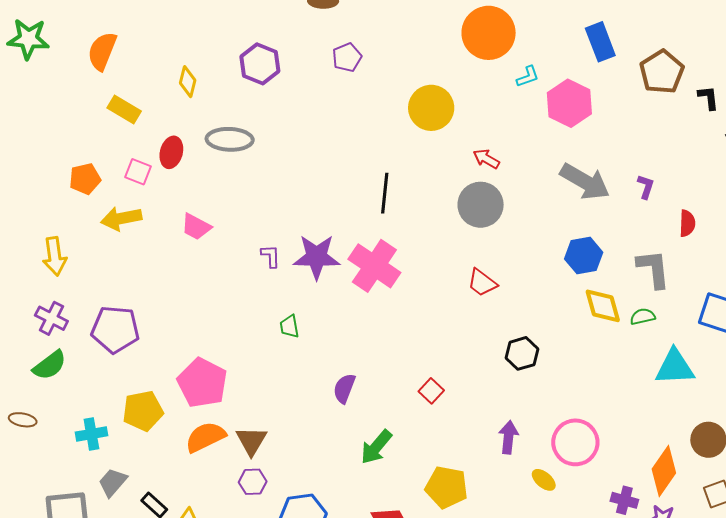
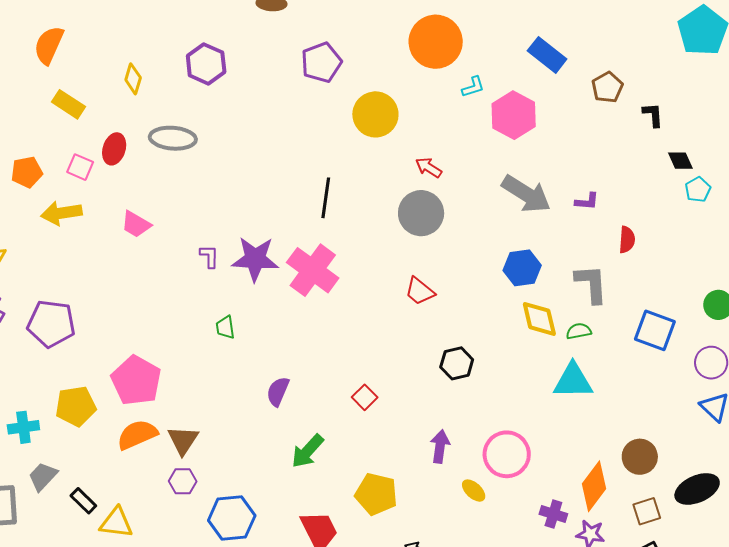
blue rectangle: (600, 42) -> (547, 55), turned -33
purple pentagon: (347, 57) -> (321, 62), moved, size x1.4
brown pentagon: (662, 72) -> (607, 87), size x0.7
purple L-shape: (646, 187) -> (587, 201), turned 75
cyan triangle: (675, 367) -> (573, 381), moved

